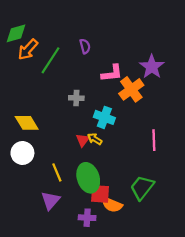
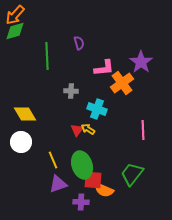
orange arrow: (28, 50) -> (15, 15), moved
green line: (50, 60) -> (47, 56), turned -36
purple triangle: (50, 200) -> (58, 184), moved, turned 30

